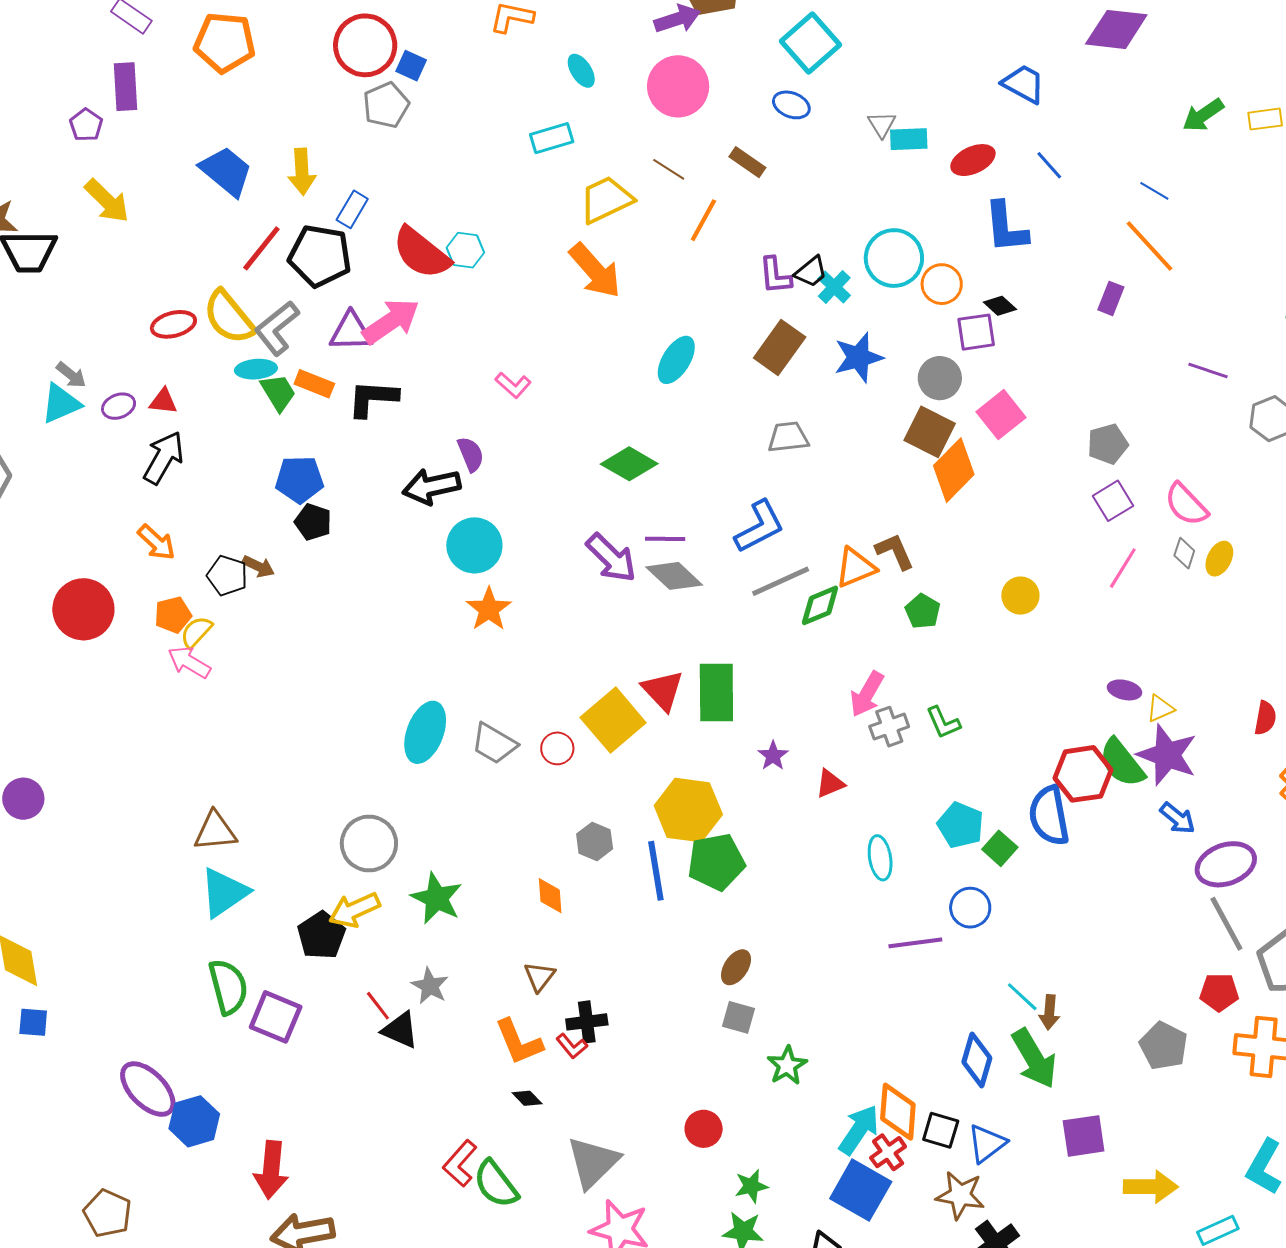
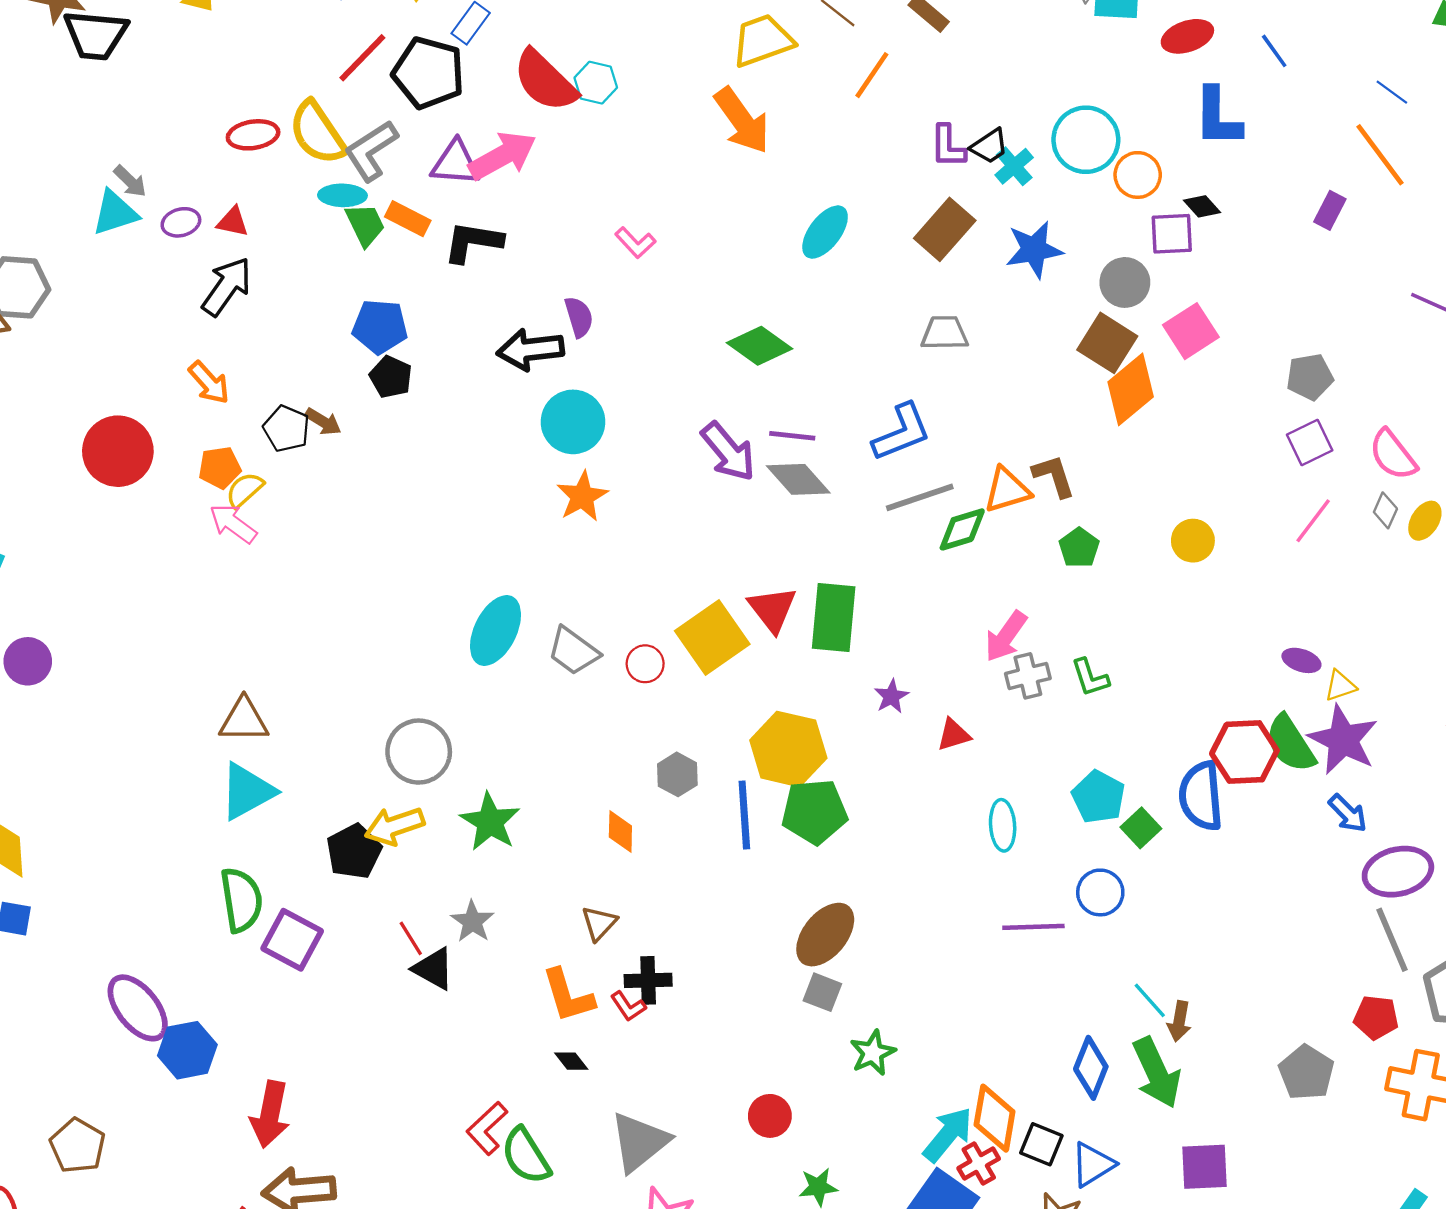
brown ellipse: (736, 967) -> (825, 935), size x1.6

